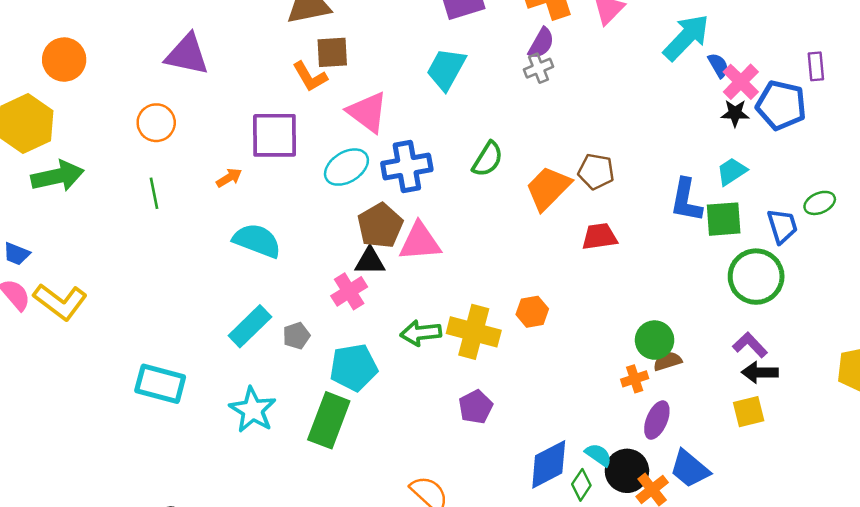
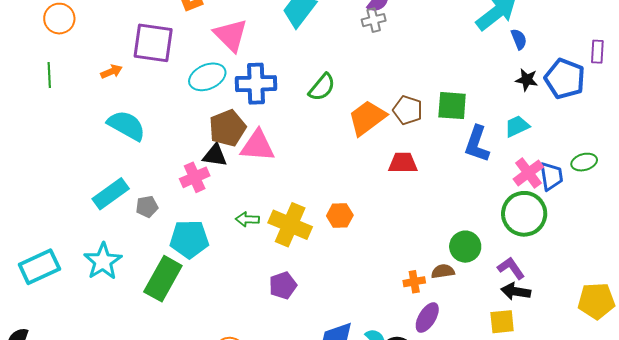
pink cross: (741, 82) -> (528, 173), moved
green square: (724, 219) -> (452, 106), moved
green arrow: (421, 333) -> (247, 219), size x0.7
green circle: (655, 340) -> (465, 247), moved
cyan rectangle: (160, 384) -> (39, 267), moved, turned -48

